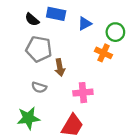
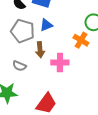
blue triangle: (85, 24) -> (46, 25), moved
pink cross: (83, 93) -> (60, 62), moved

